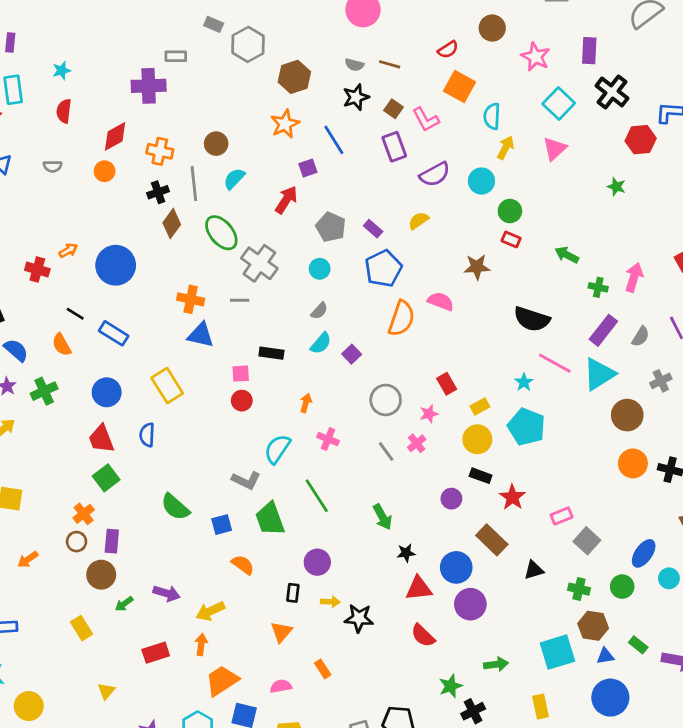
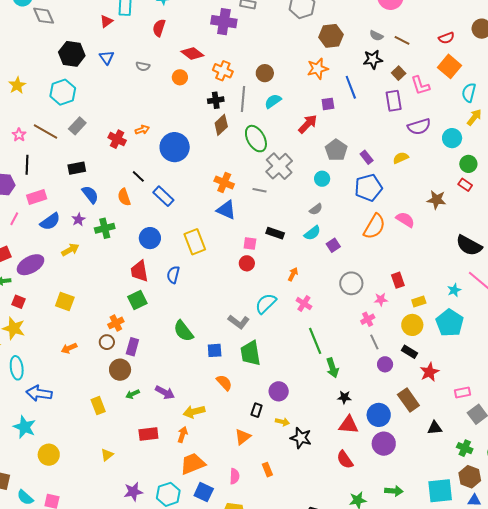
red diamond: (115, 136) -> (192, 53), turned 55
gray line: (386, 452) -> (374, 342), moved
green line: (317, 496) -> (315, 341), moved
pink semicircle: (281, 686) -> (235, 476), turned 91

